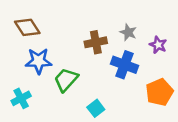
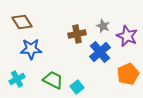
purple star: (158, 45) -> (127, 36), size x1.5
blue cross: (125, 65) -> (100, 52), turned 30
green trapezoid: (66, 80) -> (53, 80), moved, turned 75

